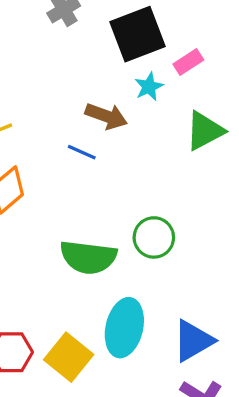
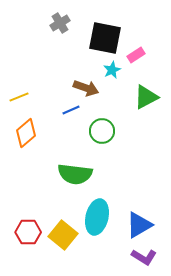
black square: (137, 34) -> (105, 38), turned 32
blue line: (82, 152) -> (71, 110), turned -48
green circle: (154, 237) -> (102, 131), moved

